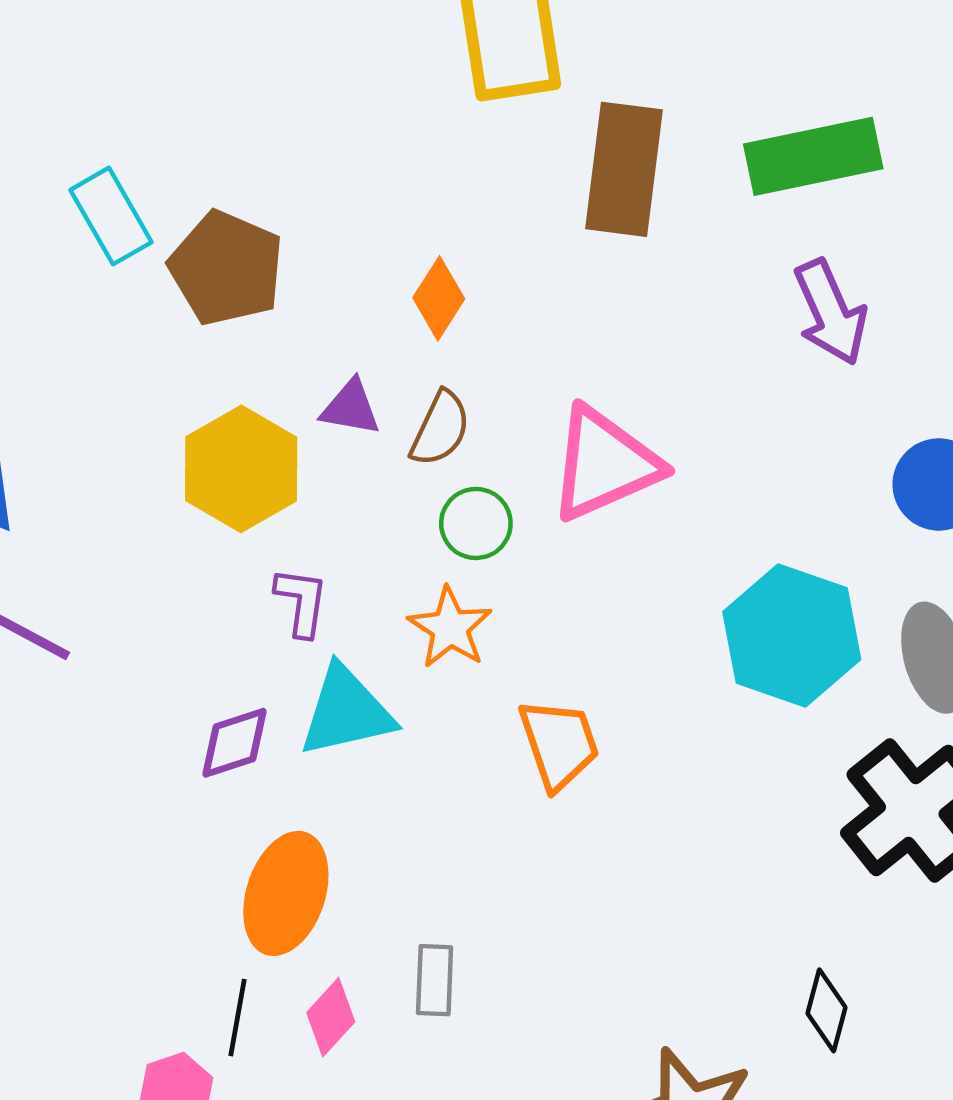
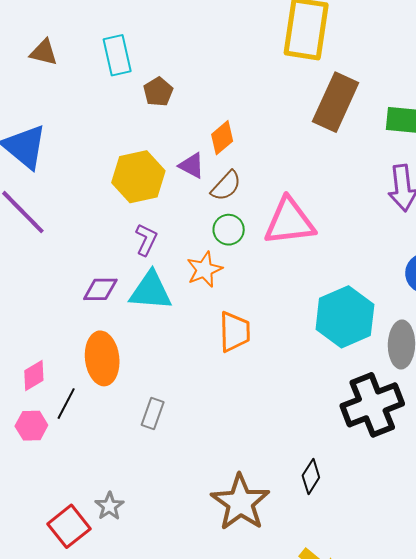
brown pentagon: (226, 268) -> (158, 92), size x0.6
orange diamond: (439, 298) -> (222, 138), moved
orange ellipse: (286, 893) -> (102, 358), turned -42
pink diamond: (331, 1017) -> (34, 375), moved

